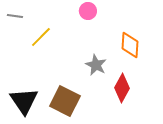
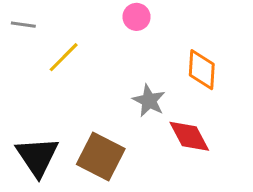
red diamond: (122, 88) -> (189, 136), turned -56

